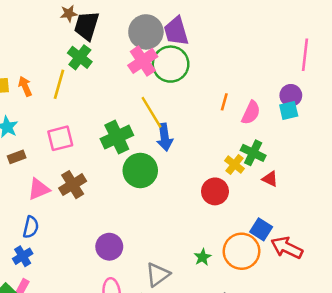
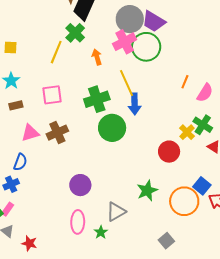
purple trapezoid: (176, 31) -> (154, 21), turned -50
orange arrow: (25, 86) -> (97, 57), moved
green star: (203, 257) -> (147, 191), moved, size x1.5

